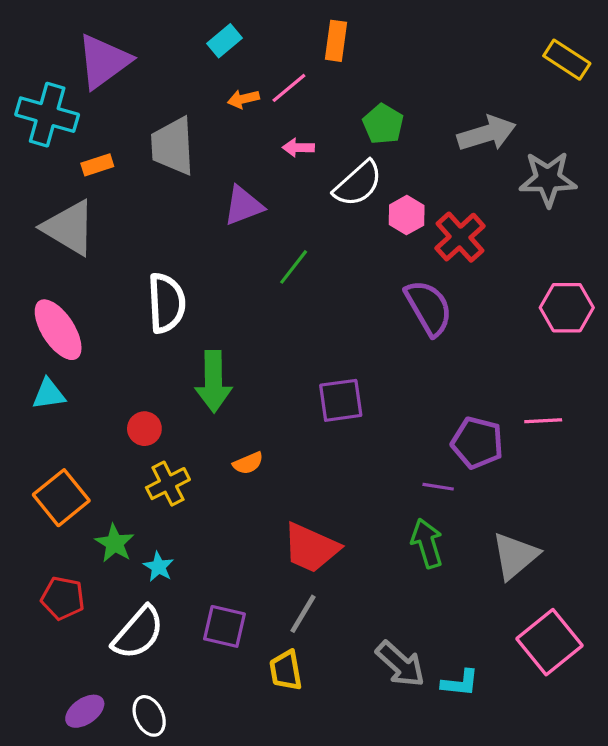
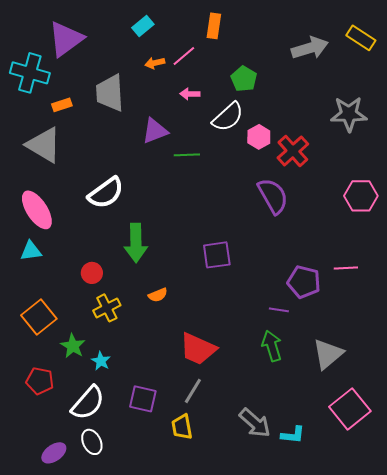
gray arrow: (487, 133) -> (310, 48), moved
green line: (294, 267) -> (187, 155), moved, turned 50
white semicircle: (166, 303) -> (106, 193), turned 57
white ellipse: (149, 716) -> (92, 442), moved

